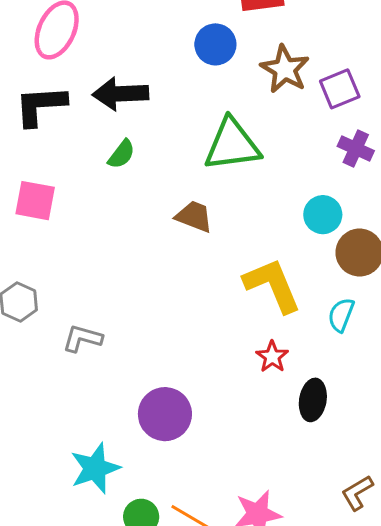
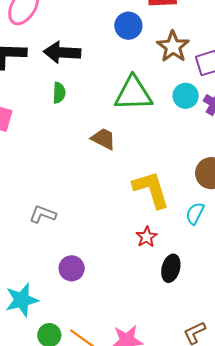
green semicircle: (121, 154) -> (59, 93), turned -40
cyan circle: (323, 215) -> (186, 96), moved
gray L-shape: (82, 338) -> (43, 214), moved
purple circle: (165, 414) -> (72, 268), size x0.7

